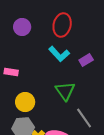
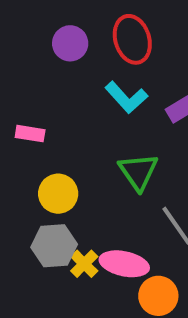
red ellipse: (62, 25) -> (132, 39), turned -30
purple circle: (22, 27) -> (70, 43), moved

